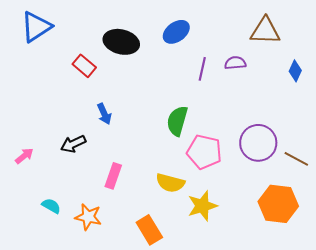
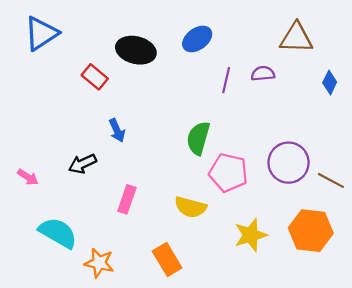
pink arrow: (24, 156) -> (28, 177), turned 72
cyan semicircle: (51, 206) -> (58, 233), size x1.8
yellow star: (202, 206) -> (251, 235), moved
orange star: (88, 217) -> (99, 263), moved

